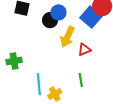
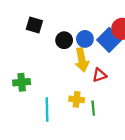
blue circle: (58, 12) -> (85, 39), moved
yellow arrow: (67, 37) -> (82, 60), turned -40
yellow cross: (55, 94) -> (77, 99), moved, turned 32

